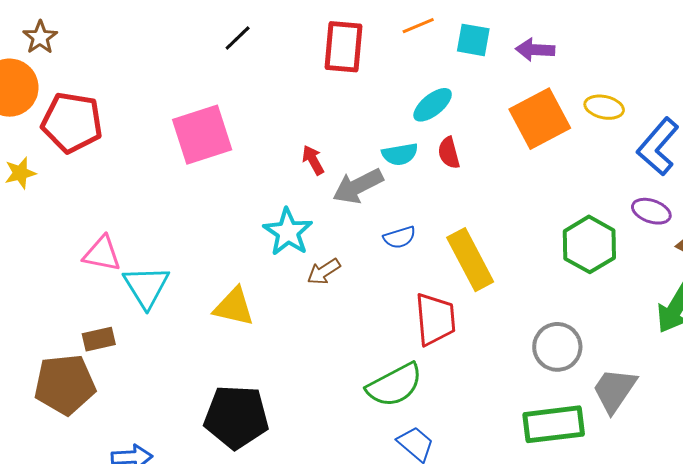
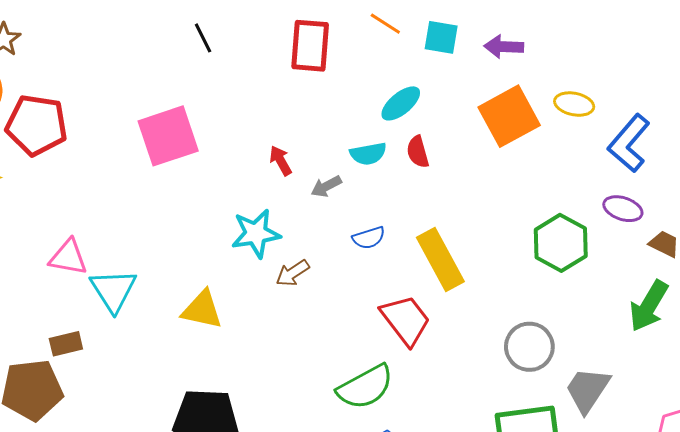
orange line: (418, 26) -> (385, 24), turned 56
black line: (238, 38) -> (203, 38), turned -72
gray arrow: (358, 186) -> (326, 186), size x0.6
cyan star: (288, 232) -> (256, 233), turned 30
red trapezoid: (435, 319) -> (406, 320), turned -32

